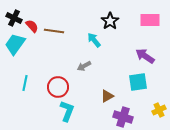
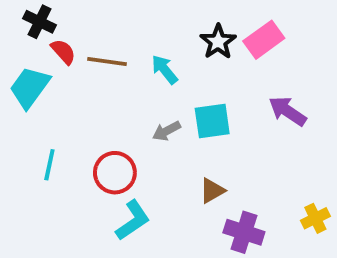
black cross: (14, 18) -> (39, 22), moved
pink rectangle: (150, 20) -> (264, 40), moved, turned -36
cyan arrow: (94, 40) -> (165, 69), moved
cyan square: (138, 82) -> (212, 121), moved
cyan L-shape: (67, 111) -> (133, 220), turned 35

